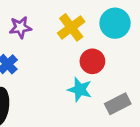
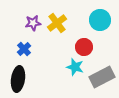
yellow cross: (71, 27) -> (57, 23), moved
gray rectangle: (118, 104) -> (102, 77), size x1.4

